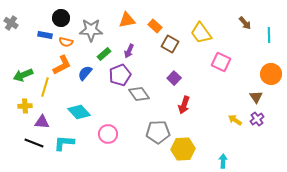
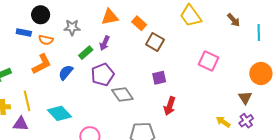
gray star: (91, 30) -> (72, 27), size x0.7
yellow trapezoid: (201, 33) -> (191, 16), moved
purple arrow: (129, 51) -> (105, 43), moved
purple square: (174, 78) -> (159, 78), turned 32
yellow line: (45, 87) -> (27, 101), moved, turned -30

